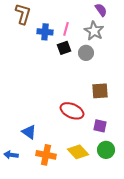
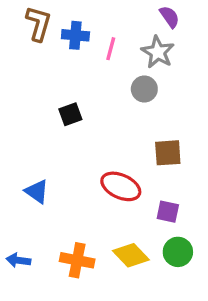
blue cross: (45, 32) -> (75, 35), moved
black square: (64, 48) -> (70, 114), moved
blue triangle: (29, 132) -> (37, 191), moved

